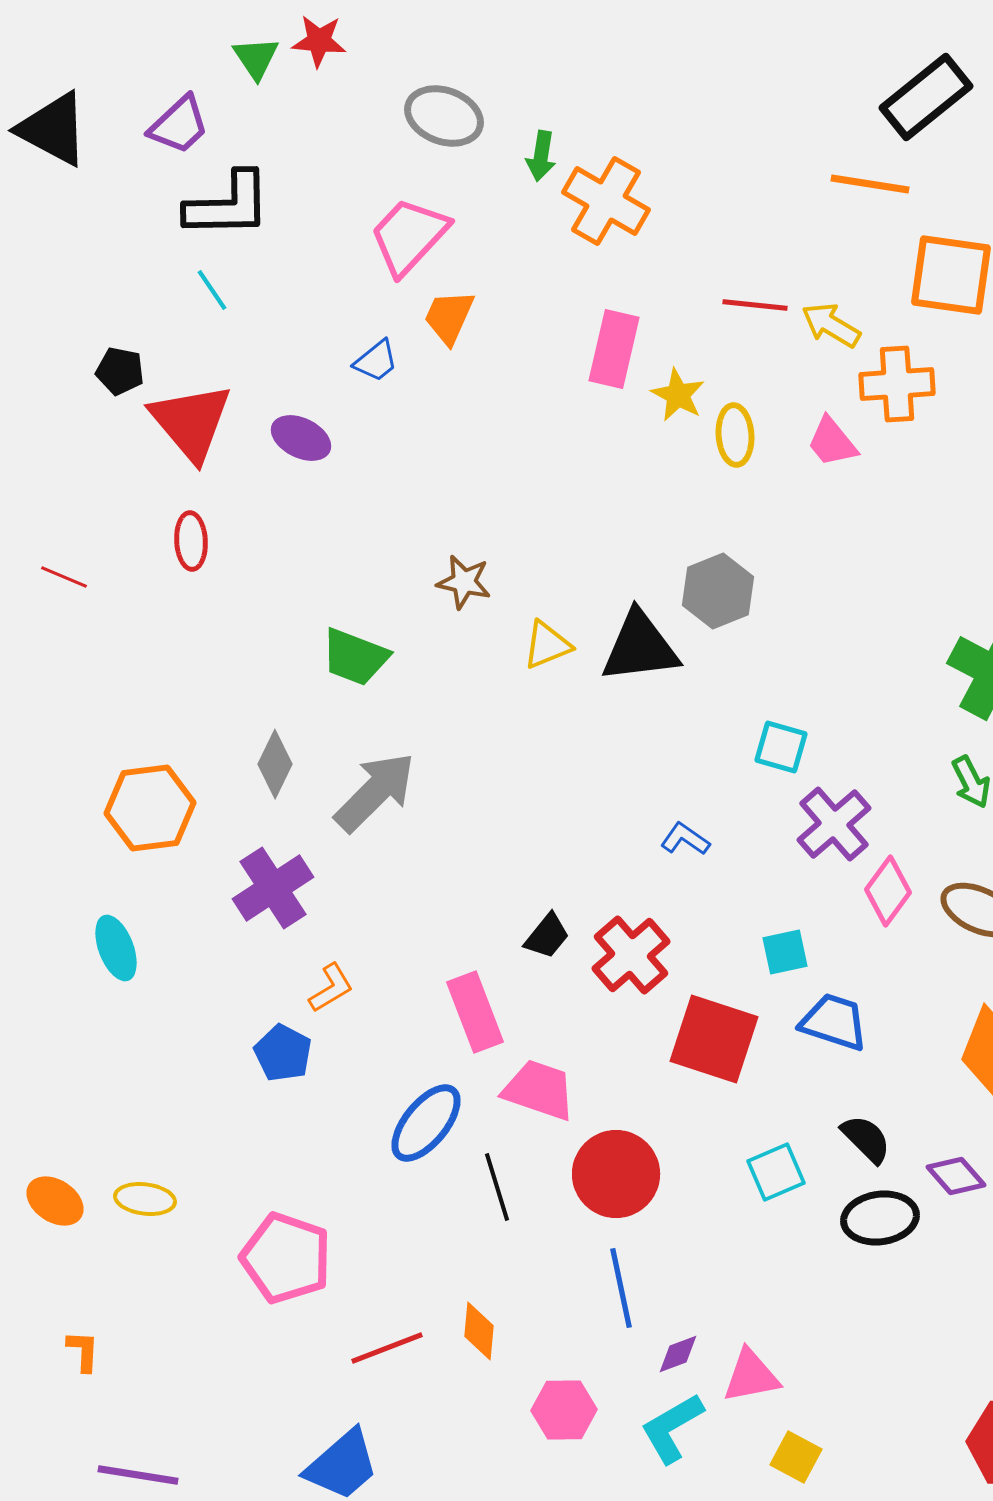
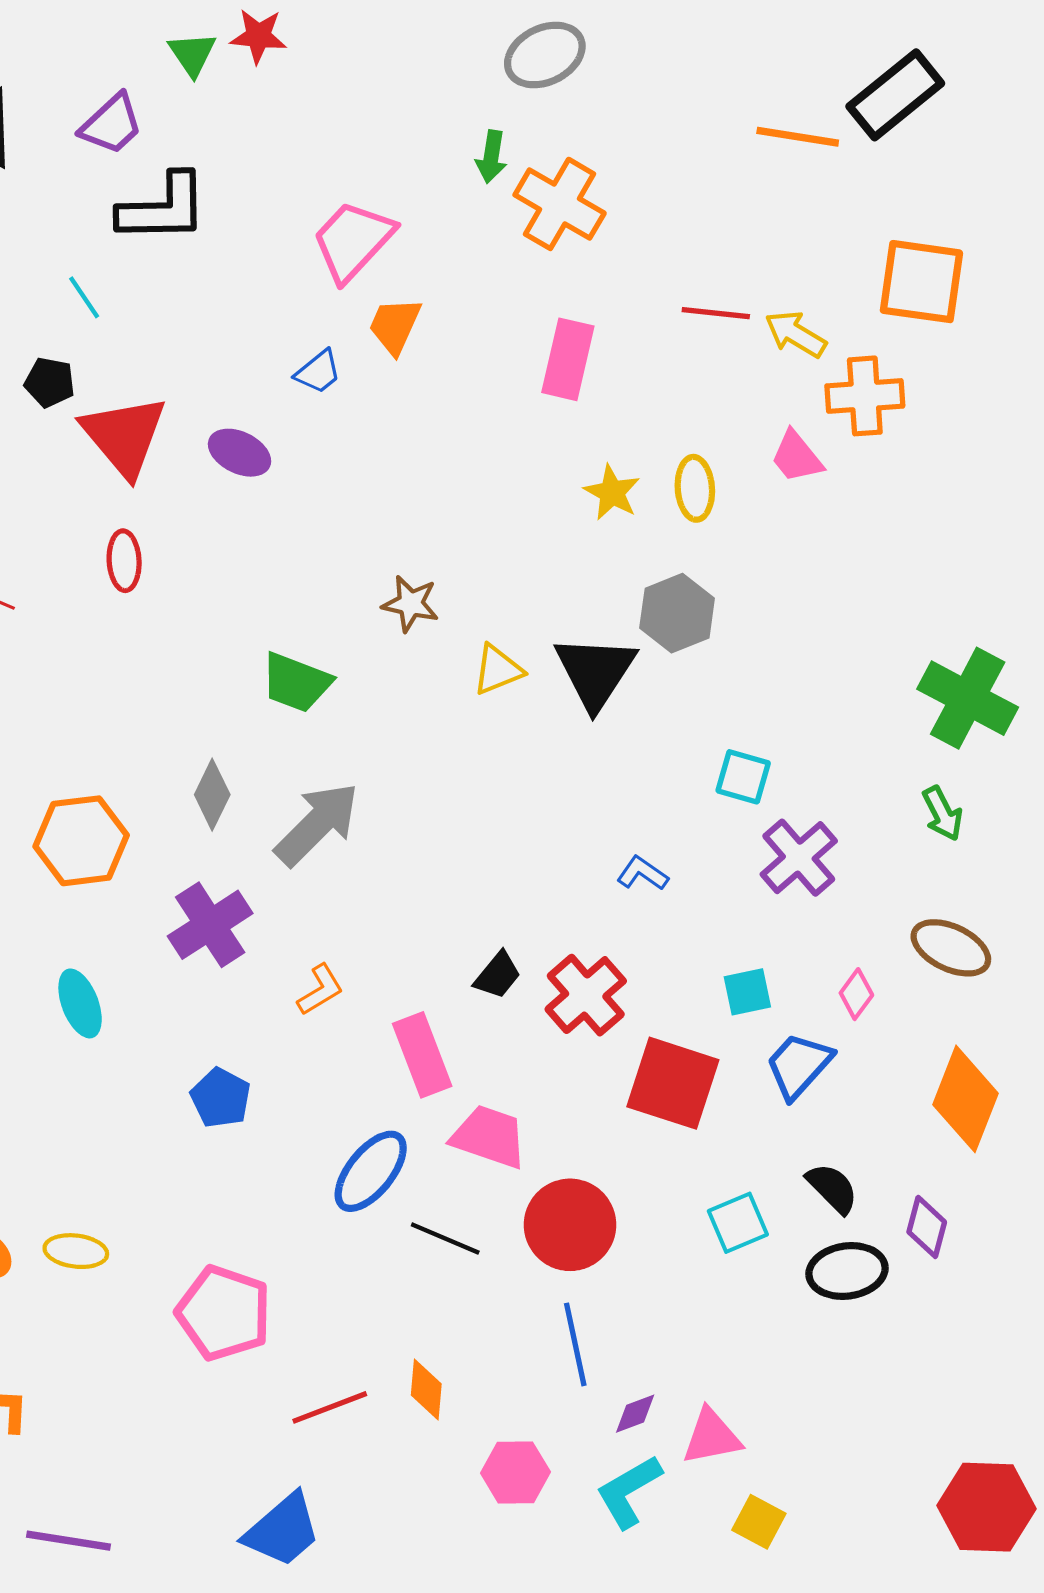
gray ellipse: (444, 116) -> (545, 55), moved, turned -46
orange line: (870, 184) -> (798, 137), moved
cyan line: (212, 290) -> (84, 297), moved
yellow star: (678, 395) -> (612, 493), moved
yellow ellipse: (735, 435) -> (695, 488), moved
black triangle: (640, 647) -> (595, 672), turned -50
pink diamond: (888, 891) -> (856, 994), moved, size x0.7
cyan ellipse: (116, 948) -> (80, 1003), moved
orange L-shape: (331, 988) -> (320, 990), moved
blue trapezoid: (834, 1022) -> (799, 1065), turned -66
purple diamond: (956, 1176) -> (927, 1227), turned 56
black line: (497, 1187) -> (445, 1238), turned -50

